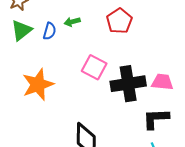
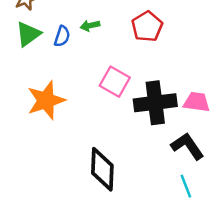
black L-shape: (156, 119) -> (187, 146), turned 56

